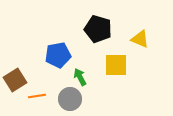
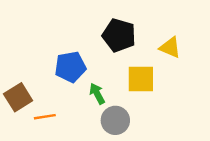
gray circle: (70, 99) -> (115, 120), moved

